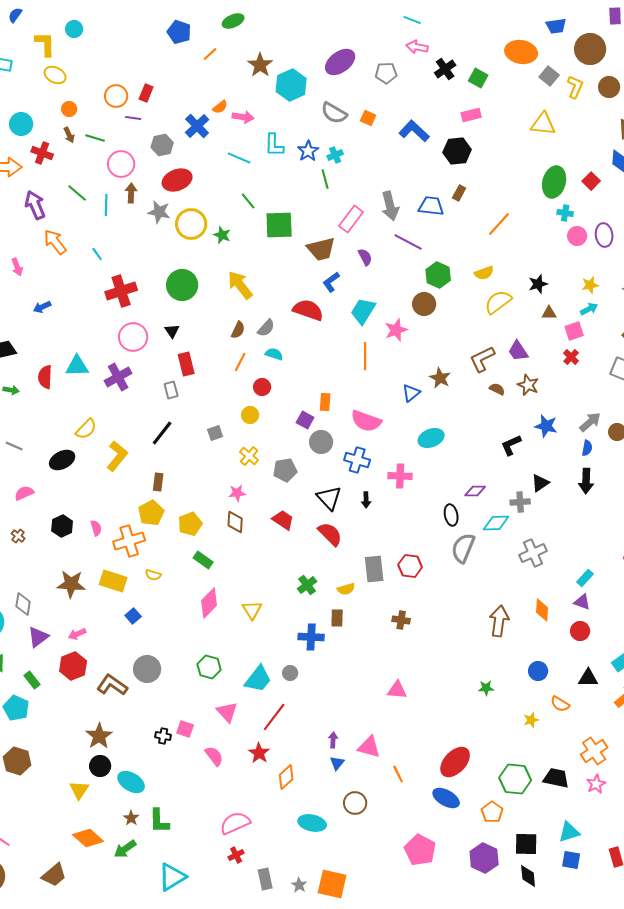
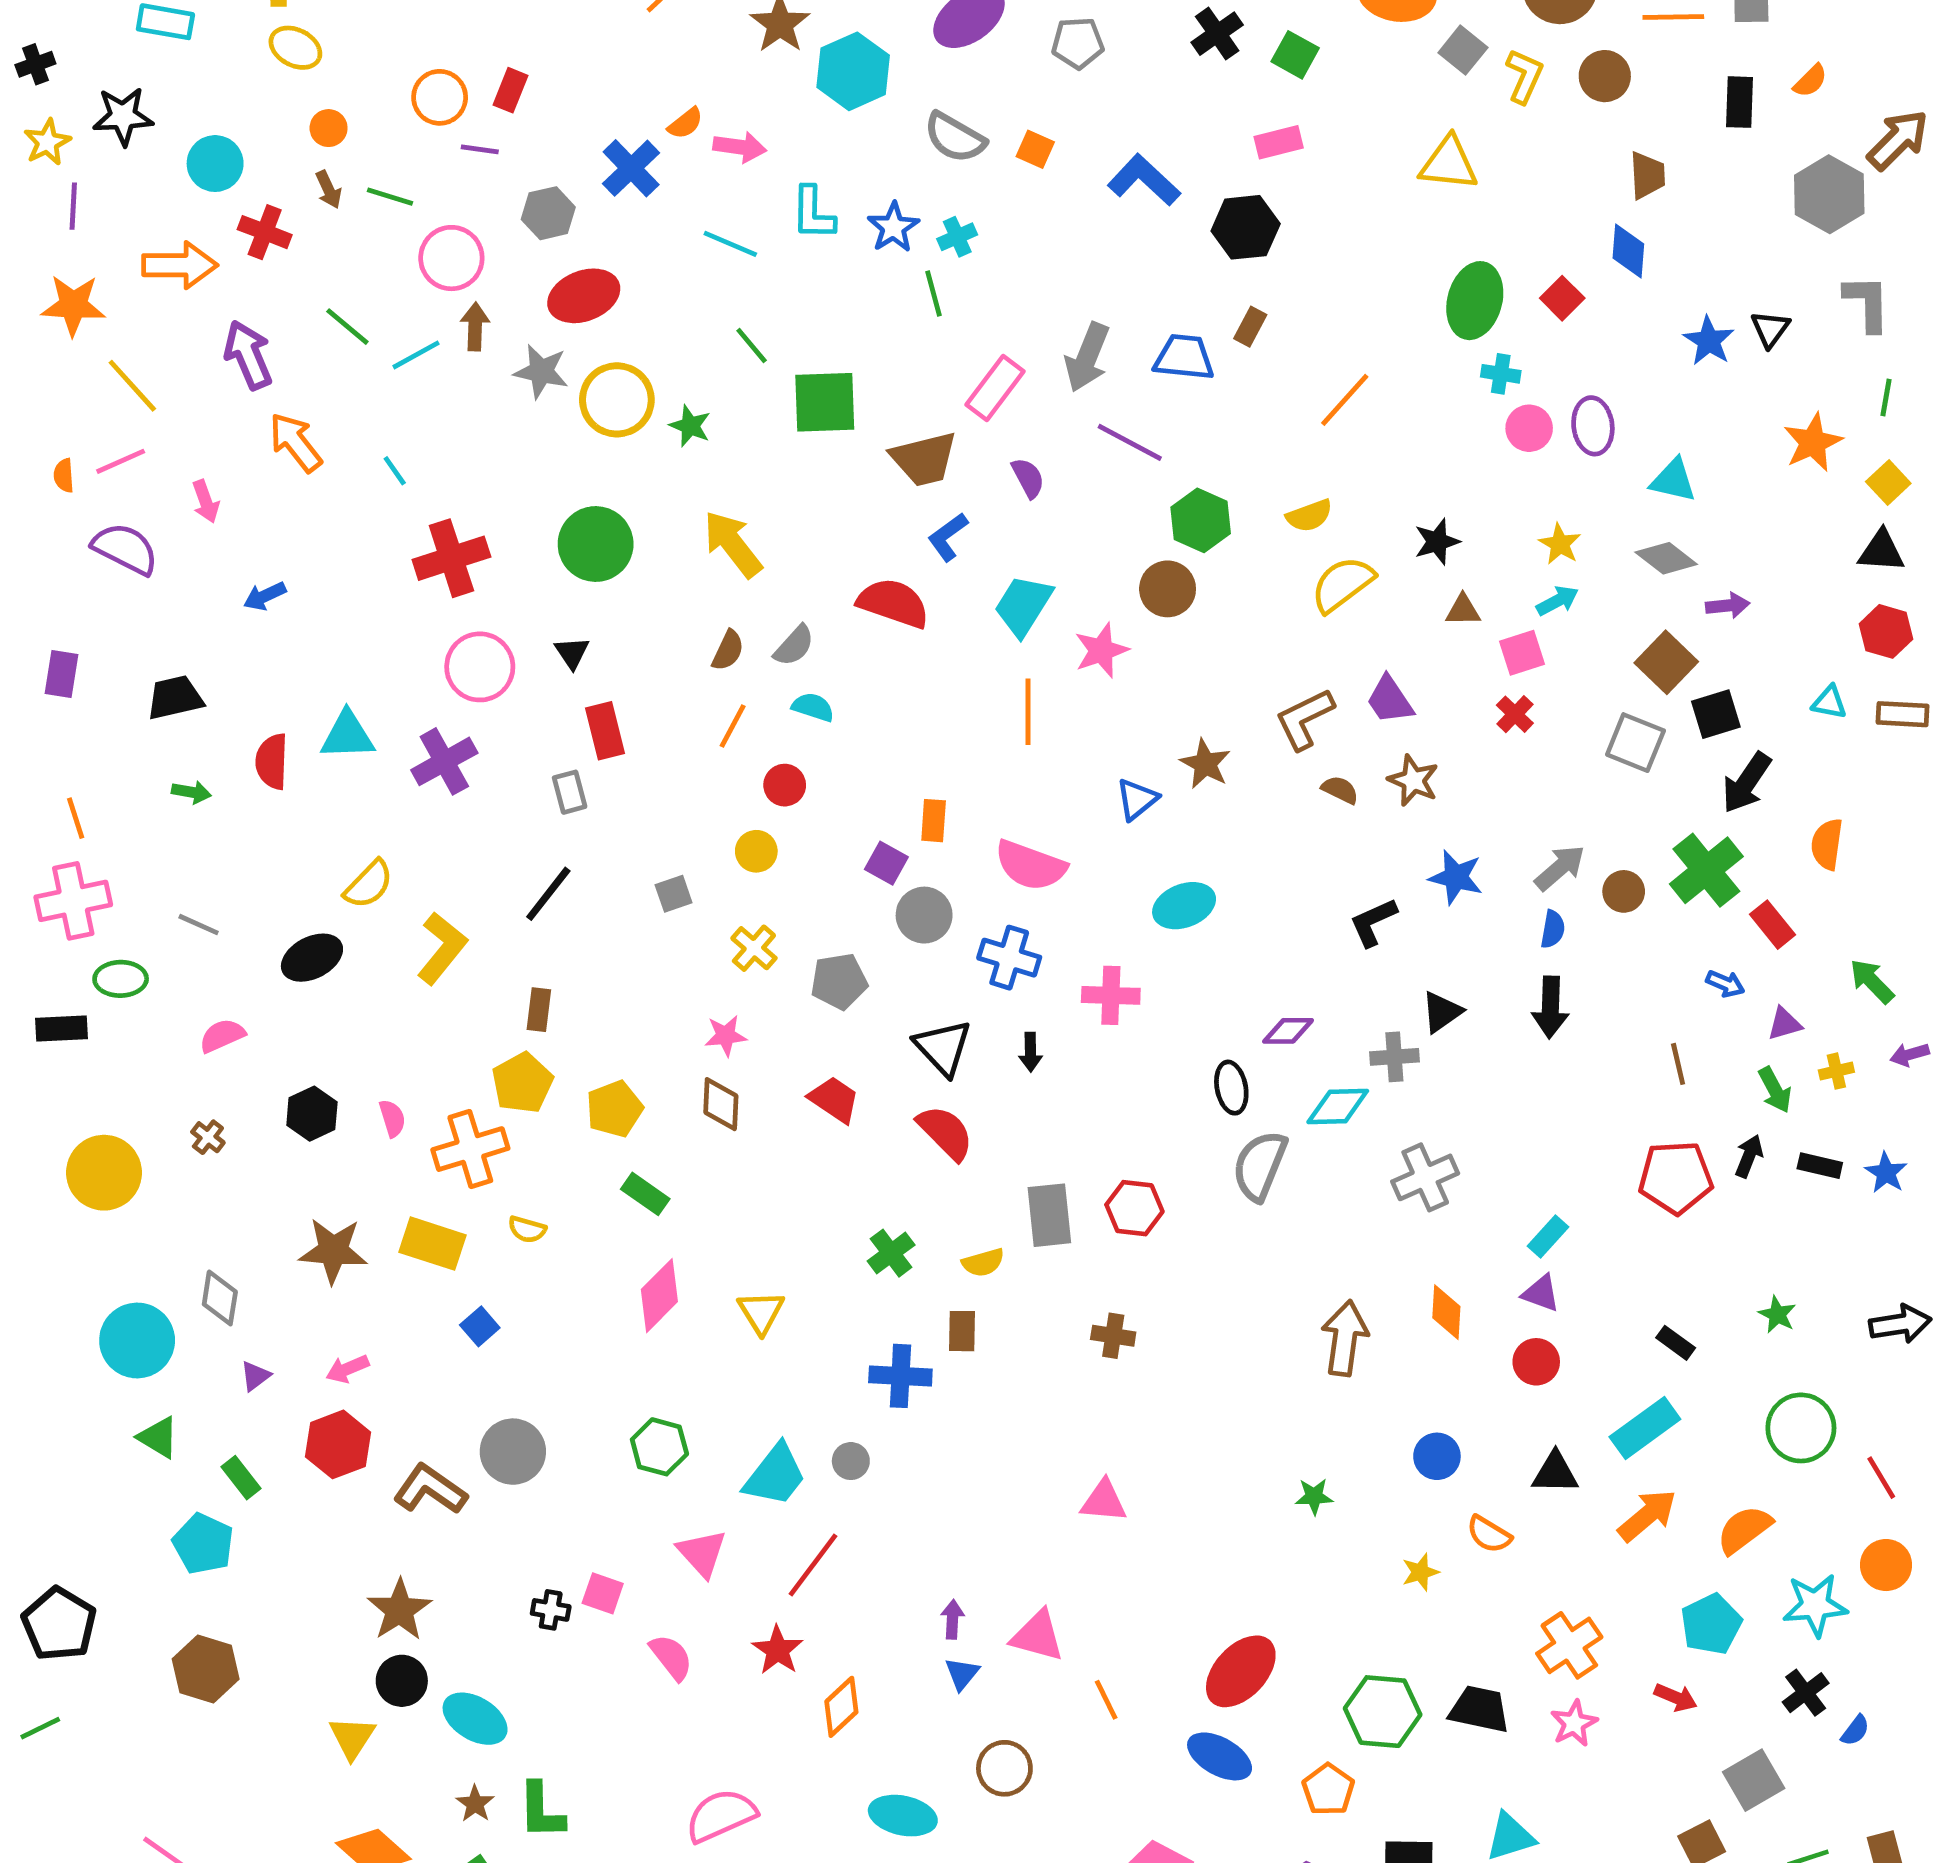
cyan line: (106, 205) -> (416, 355), turned 60
gray arrow: (390, 206) -> (1087, 357), turned 36
yellow star: (590, 285) -> (1560, 544), turned -30
purple triangle: (38, 637) -> (255, 1376), size x0.6

